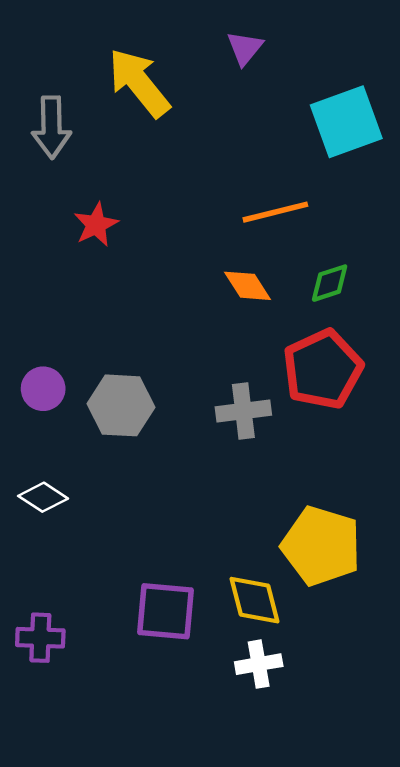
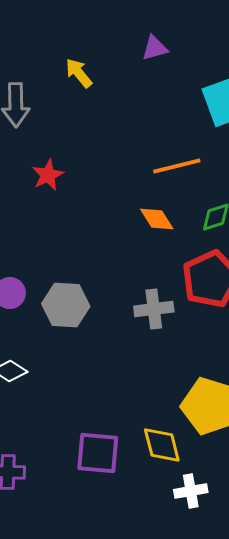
purple triangle: (245, 48) -> (155, 48), turned 36
yellow arrow: (139, 83) -> (79, 73), size x0.6
white cross: (259, 664) -> (191, 491), moved

